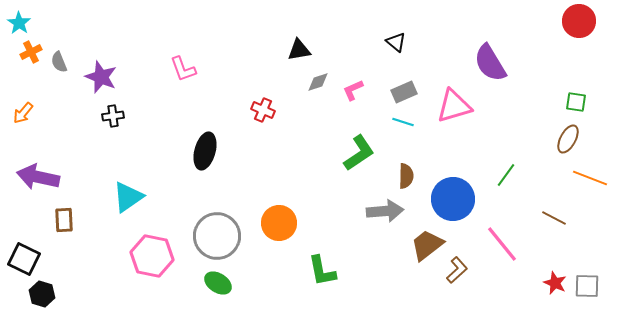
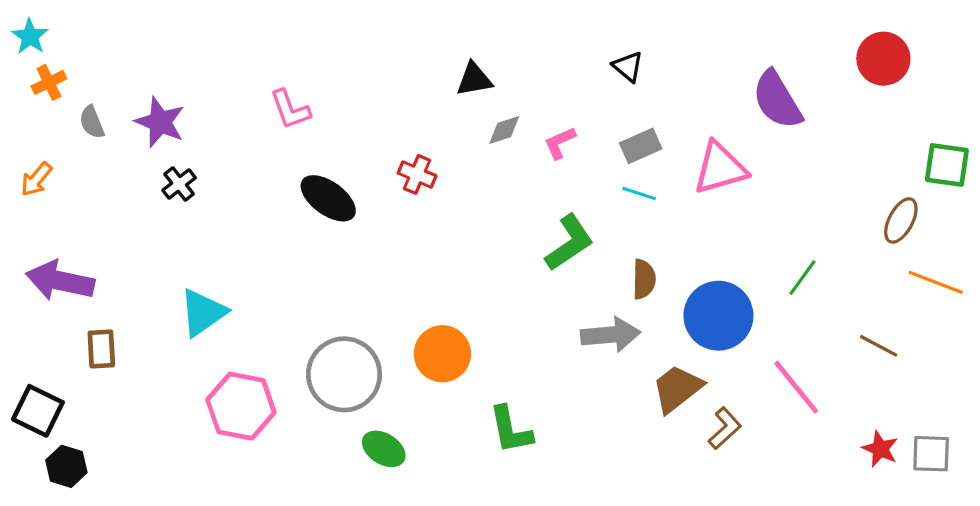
red circle: (579, 21) -> (883, 59), moved
gray semicircle: (59, 62) -> (92, 122), moved
green square: (576, 102) -> (947, 165), moved, size x1.4
black cross: (113, 116) -> (179, 184), turned -30
black ellipse: (205, 151) -> (328, 198), moved, turned -69
green ellipse: (218, 283) -> (384, 449), moved

